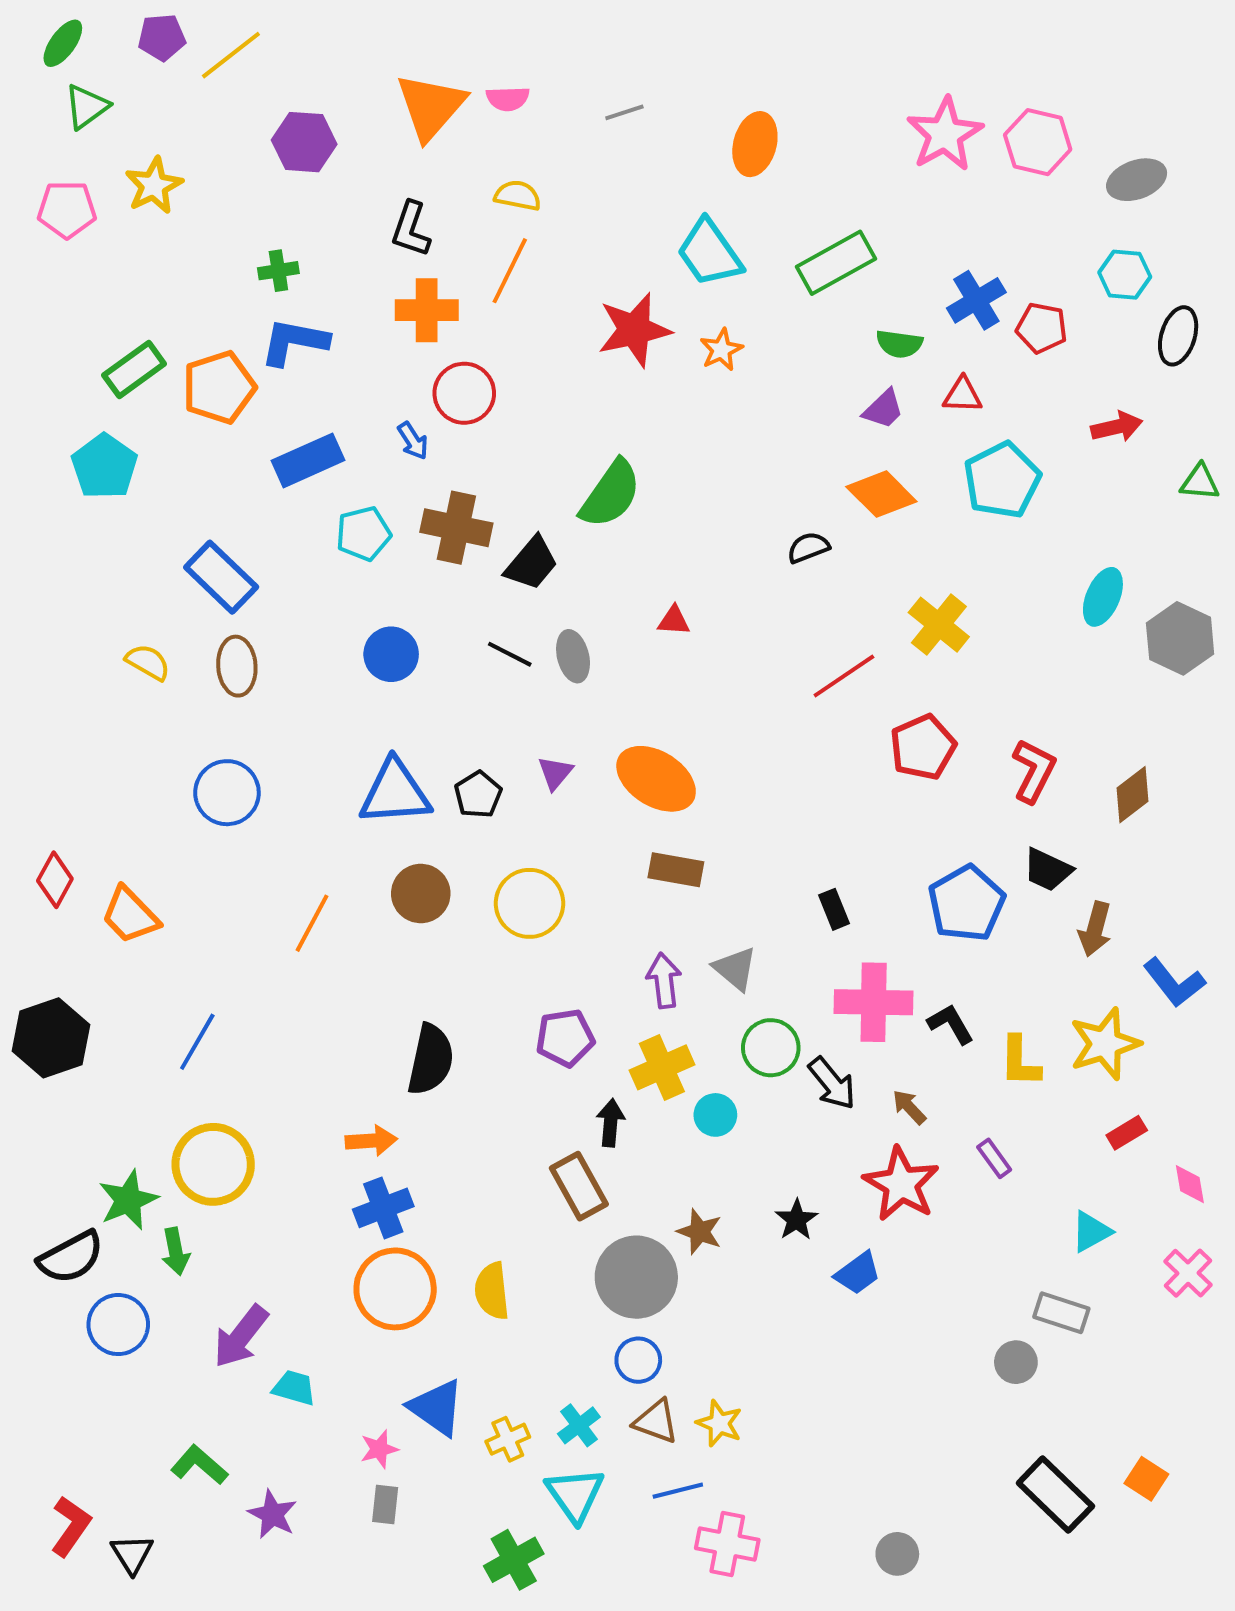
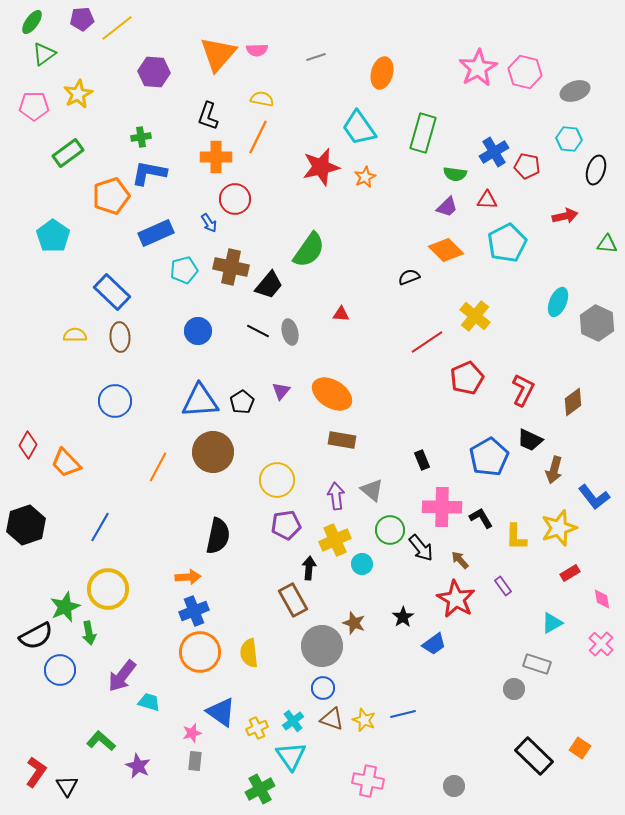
green rectangle: (836, 263) -> (423, 133), turned -45
green rectangle: (134, 370) -> (68, 153), moved
yellow semicircle: (148, 662) -> (75, 335), turned -30
brown circle: (421, 893) -> (213, 452), size x1.4
yellow circle: (530, 903) -> (277, 480), moved
blue line: (678, 1491) -> (403, 714), moved

